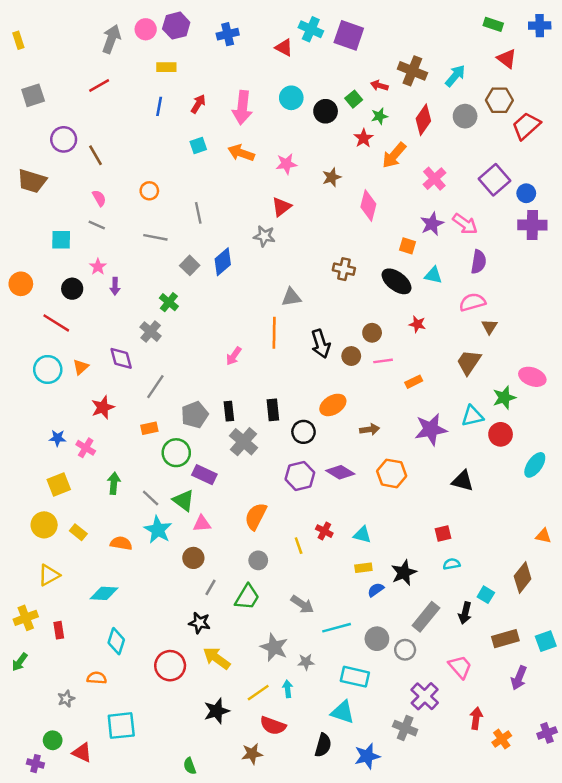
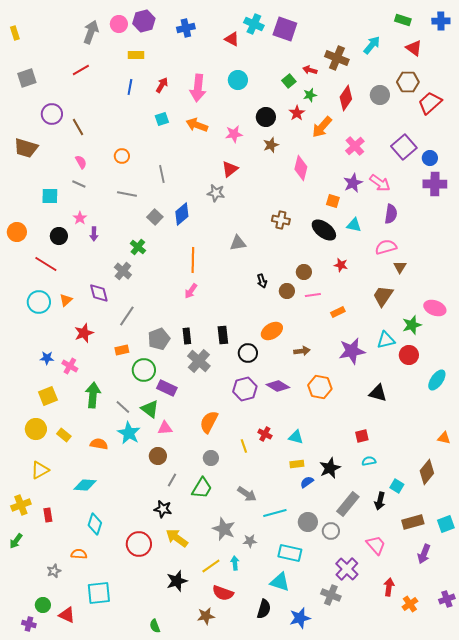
cyan arrow: (455, 76) -> (372, 45), moved
black circle: (326, 111) -> (266, 117), moved
orange line: (274, 333) -> (193, 260), moved
black arrow: (321, 344) -> (262, 281), size x0.6
green arrow: (114, 483) -> (93, 395), size x1.4

